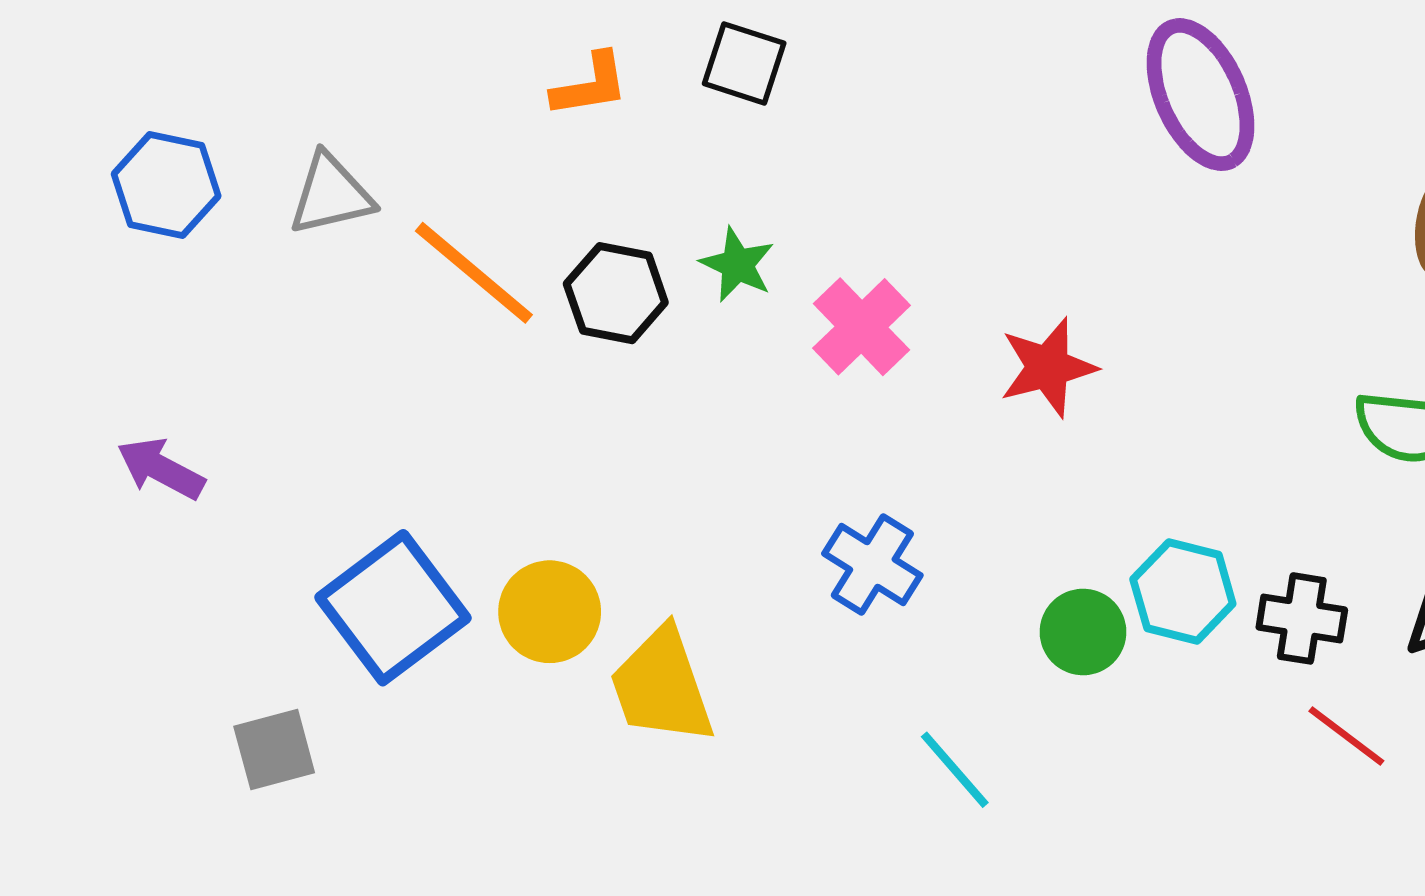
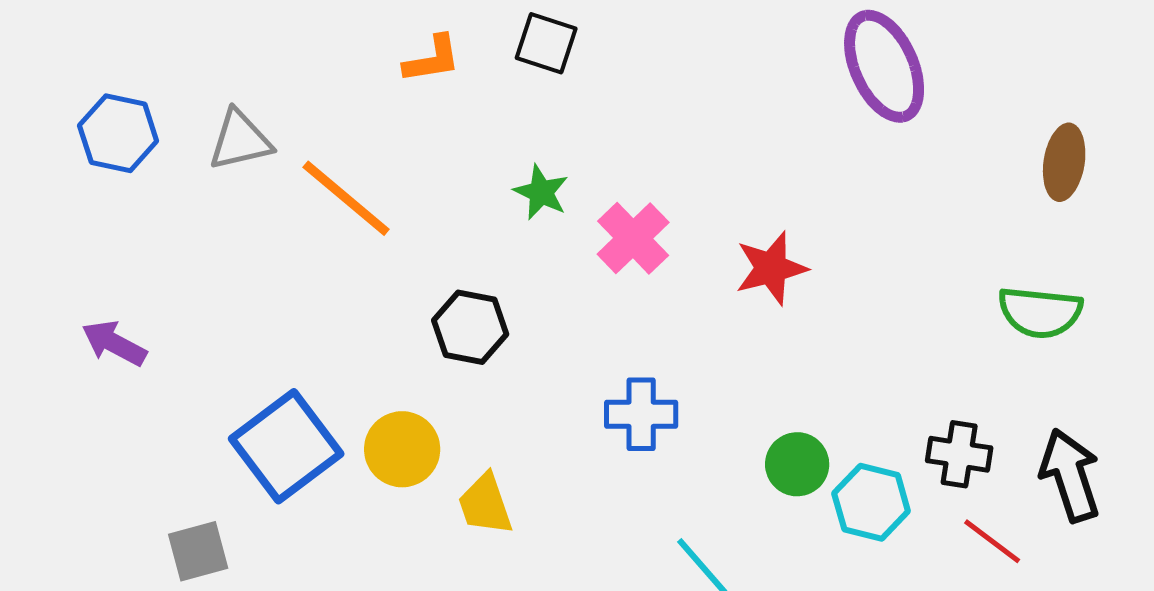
black hexagon: (616, 293) -> (470, 327), moved
blue cross: (872, 564) -> (641, 414), turned -32
cyan hexagon: (1183, 591) -> (871, 502), moved
yellow trapezoid: (662, 686) -> (485, 504), size x0.7

